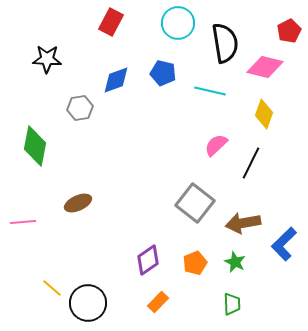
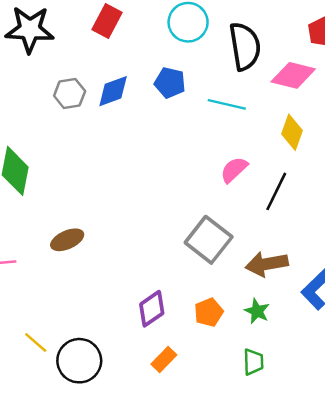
black star: (47, 59) -> (30, 29), moved, size x1.4
gray hexagon: (80, 108) -> (70, 94), moved

